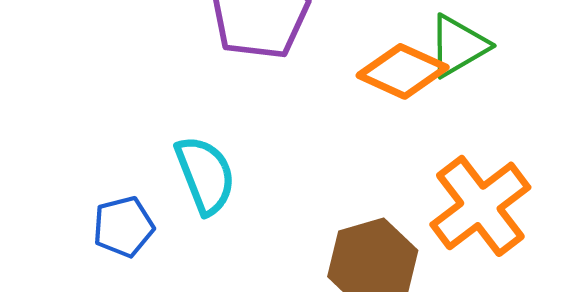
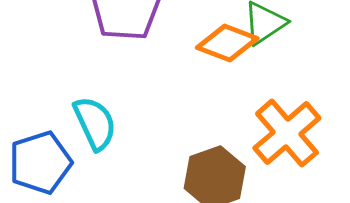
blue pentagon: (123, 227) -> (40, 163), size x1.5

